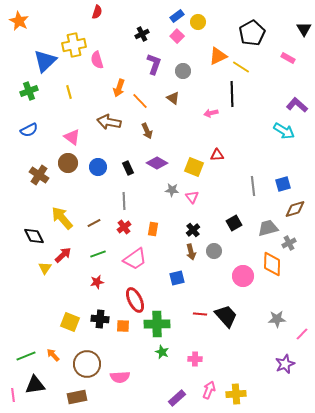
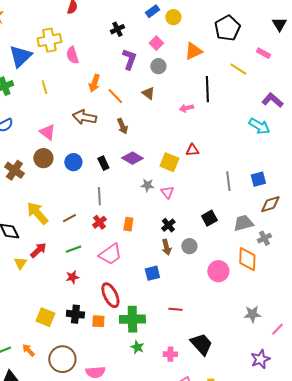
pink square: (177, 36) -> (156, 43), moved
yellow line: (241, 67) -> (238, 69), moved
black trapezoid: (226, 316) -> (201, 344), moved

